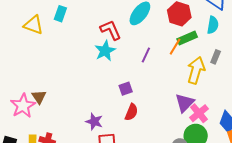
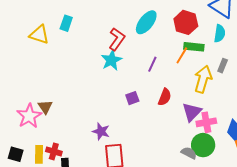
red L-shape: (111, 30) -> (117, 39), turned 60
green rectangle: (187, 38) -> (194, 47), turned 30
red semicircle: (131, 112) -> (165, 97), moved
pink cross: (199, 113) -> (206, 122), turned 30

